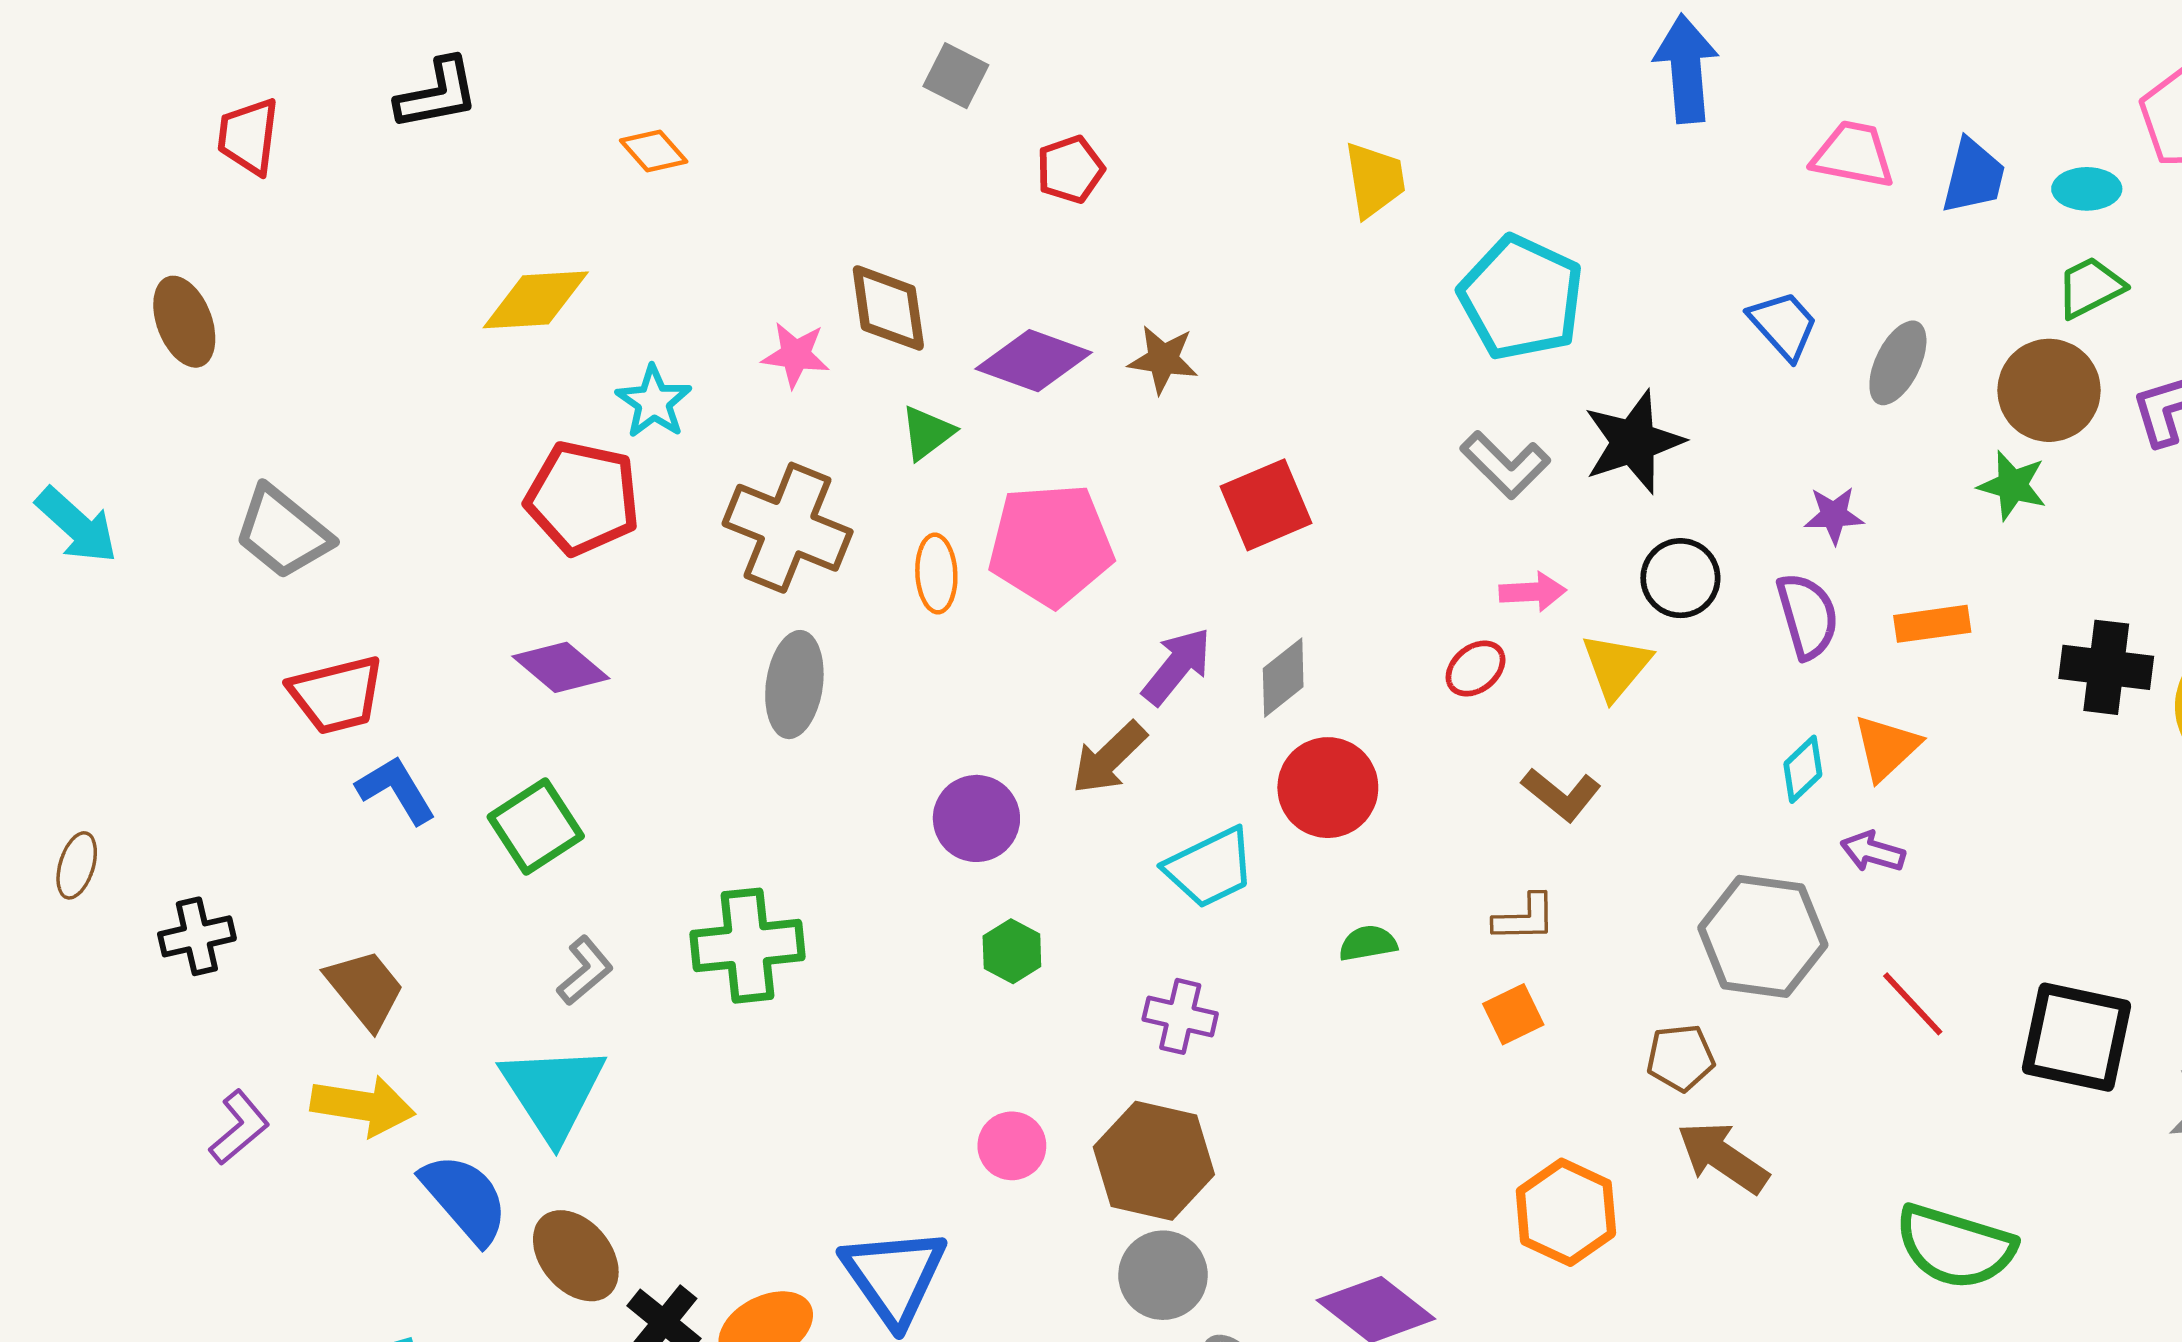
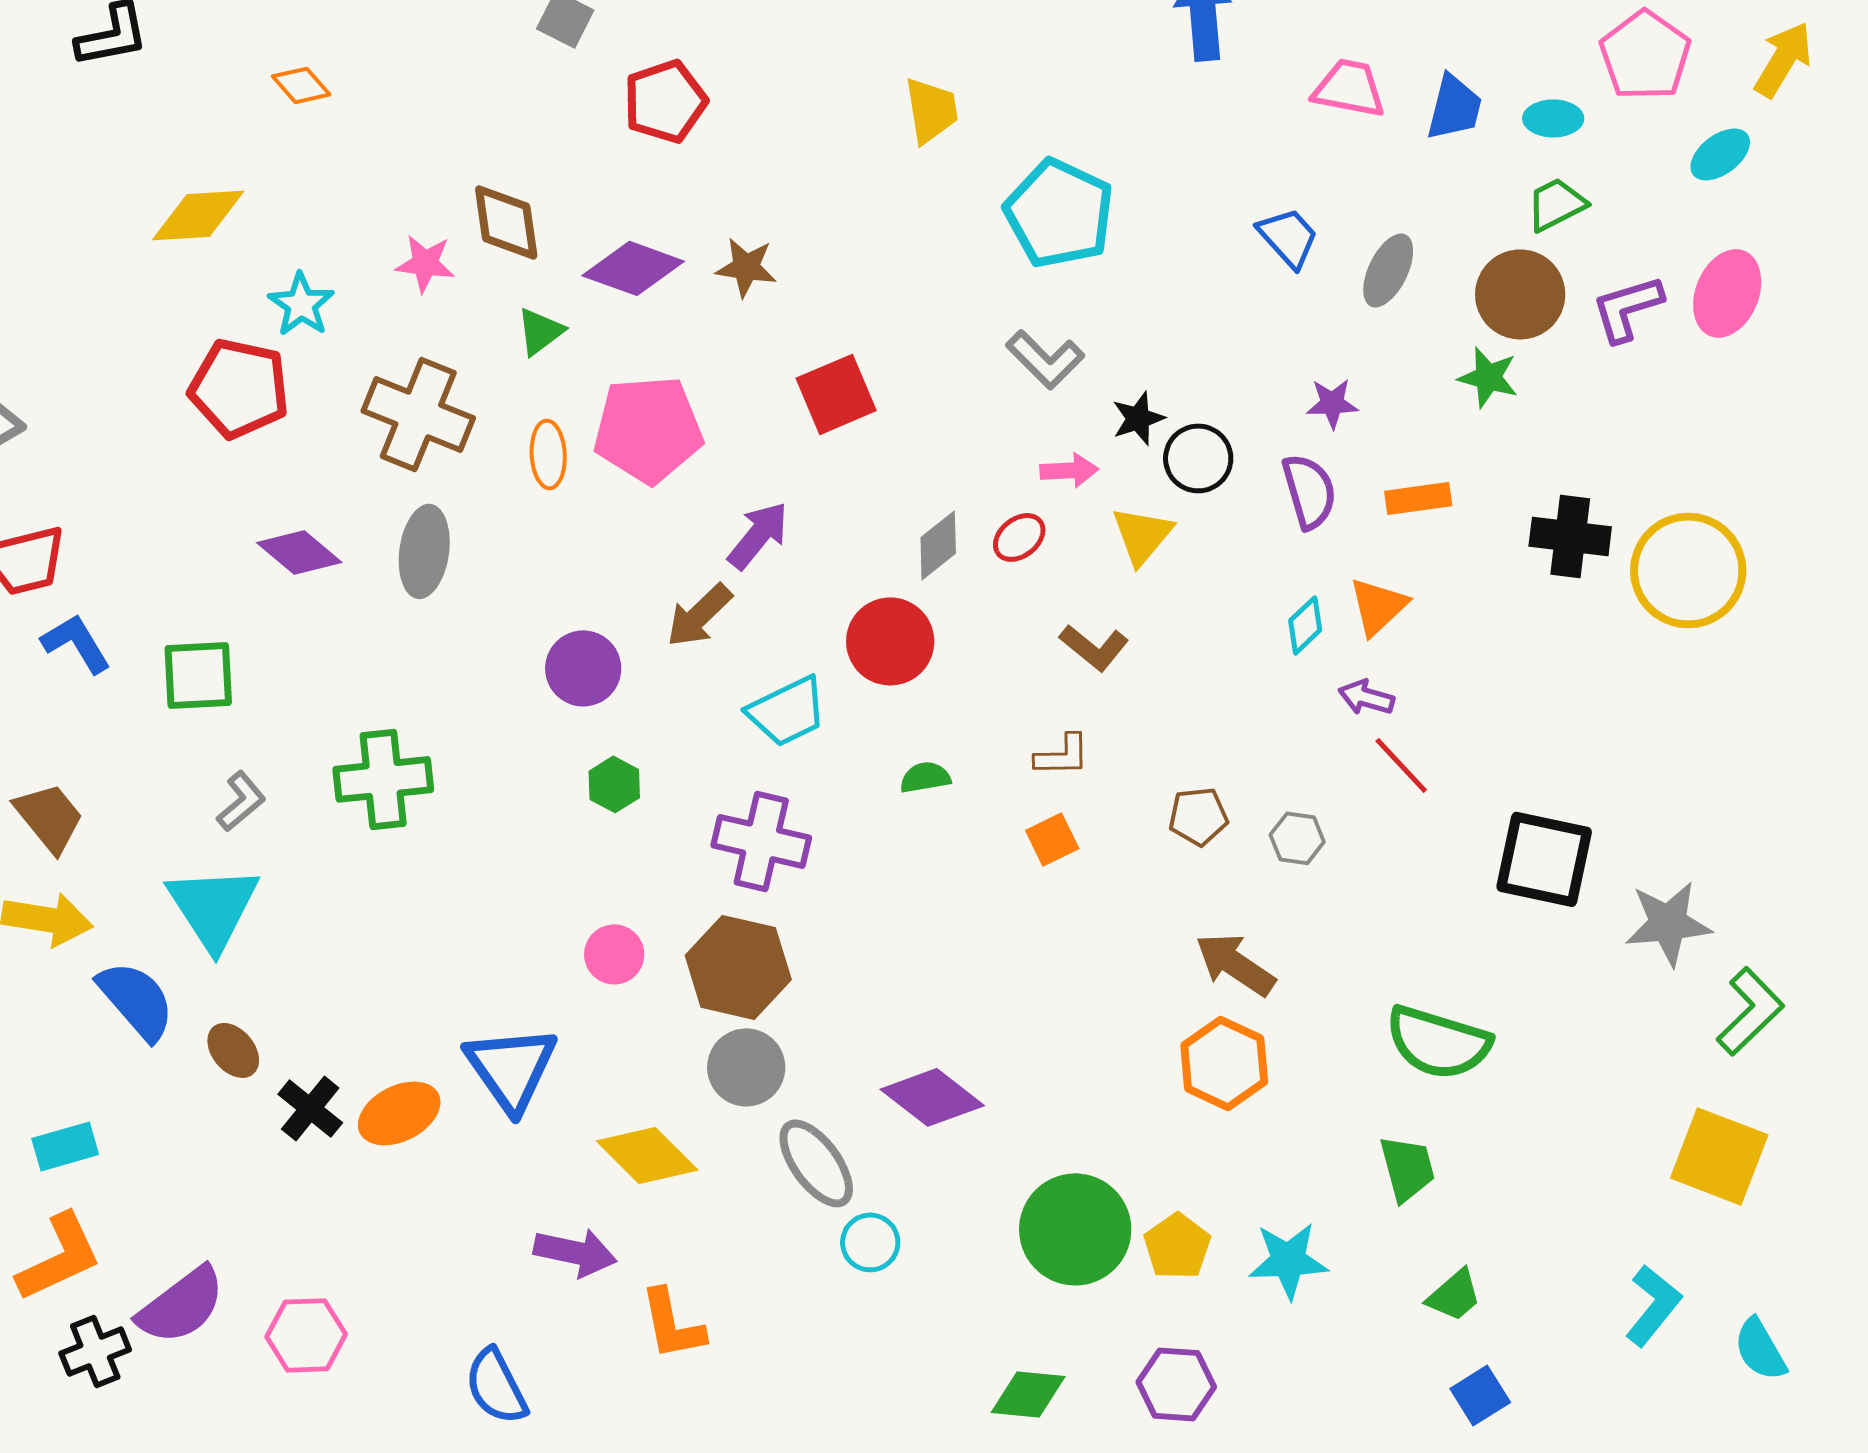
red pentagon: (1070, 169) -> (665, 101), size x1.4
black star: (1633, 442) -> (1138, 418), moved, size x0.6
purple diamond: (561, 667) -> (299, 552), moved
gray diamond: (1283, 678) -> (938, 545), moved
green square: (536, 826) -> (198, 675), turned 30
gray hexagon: (1763, 936) -> (1297, 838), moved, size x0.5
red line: (1913, 1004) -> (1401, 765), moved
purple cross: (1180, 1016) -> (761, 841), size x1.5
brown pentagon: (1680, 1058) -> (1198, 816), moved
orange hexagon: (1566, 1212) -> (1224, 1063), moved
brown ellipse: (576, 1256) -> (233, 1050), size x0.7

